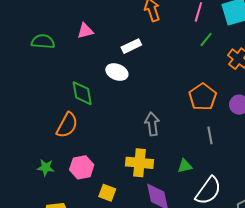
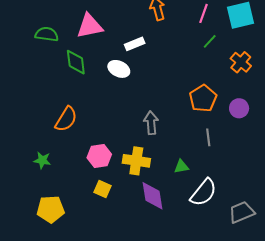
pink triangle: (85, 31) -> (90, 26), size x1.6
green diamond: (82, 93) -> (76, 62), moved
pink hexagon: (82, 167) -> (99, 156), moved

